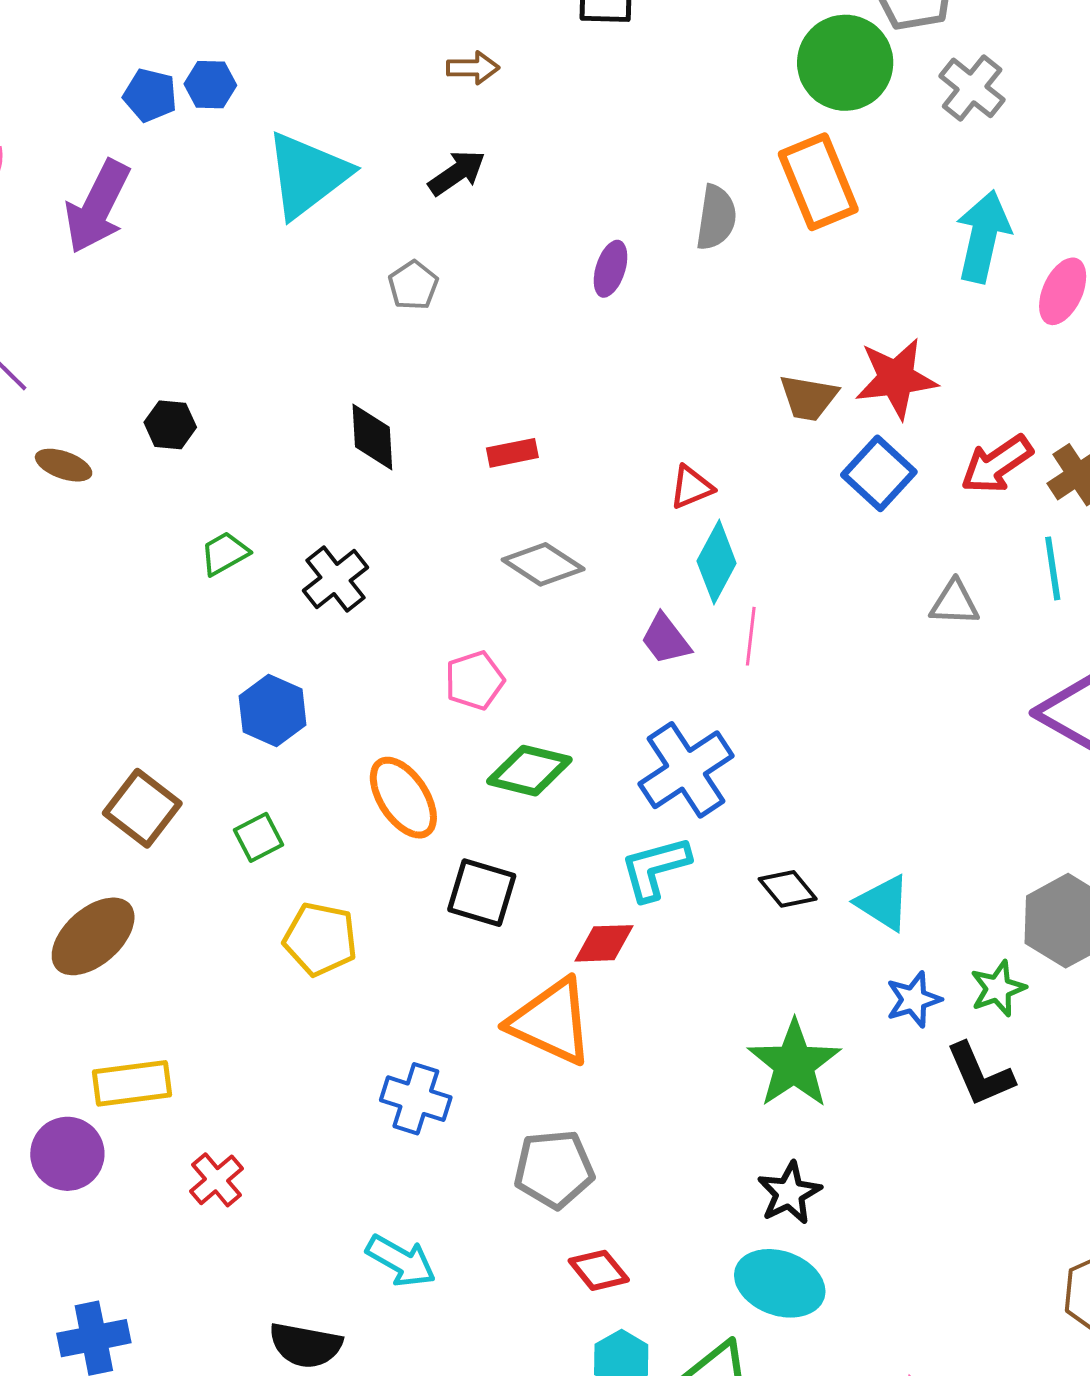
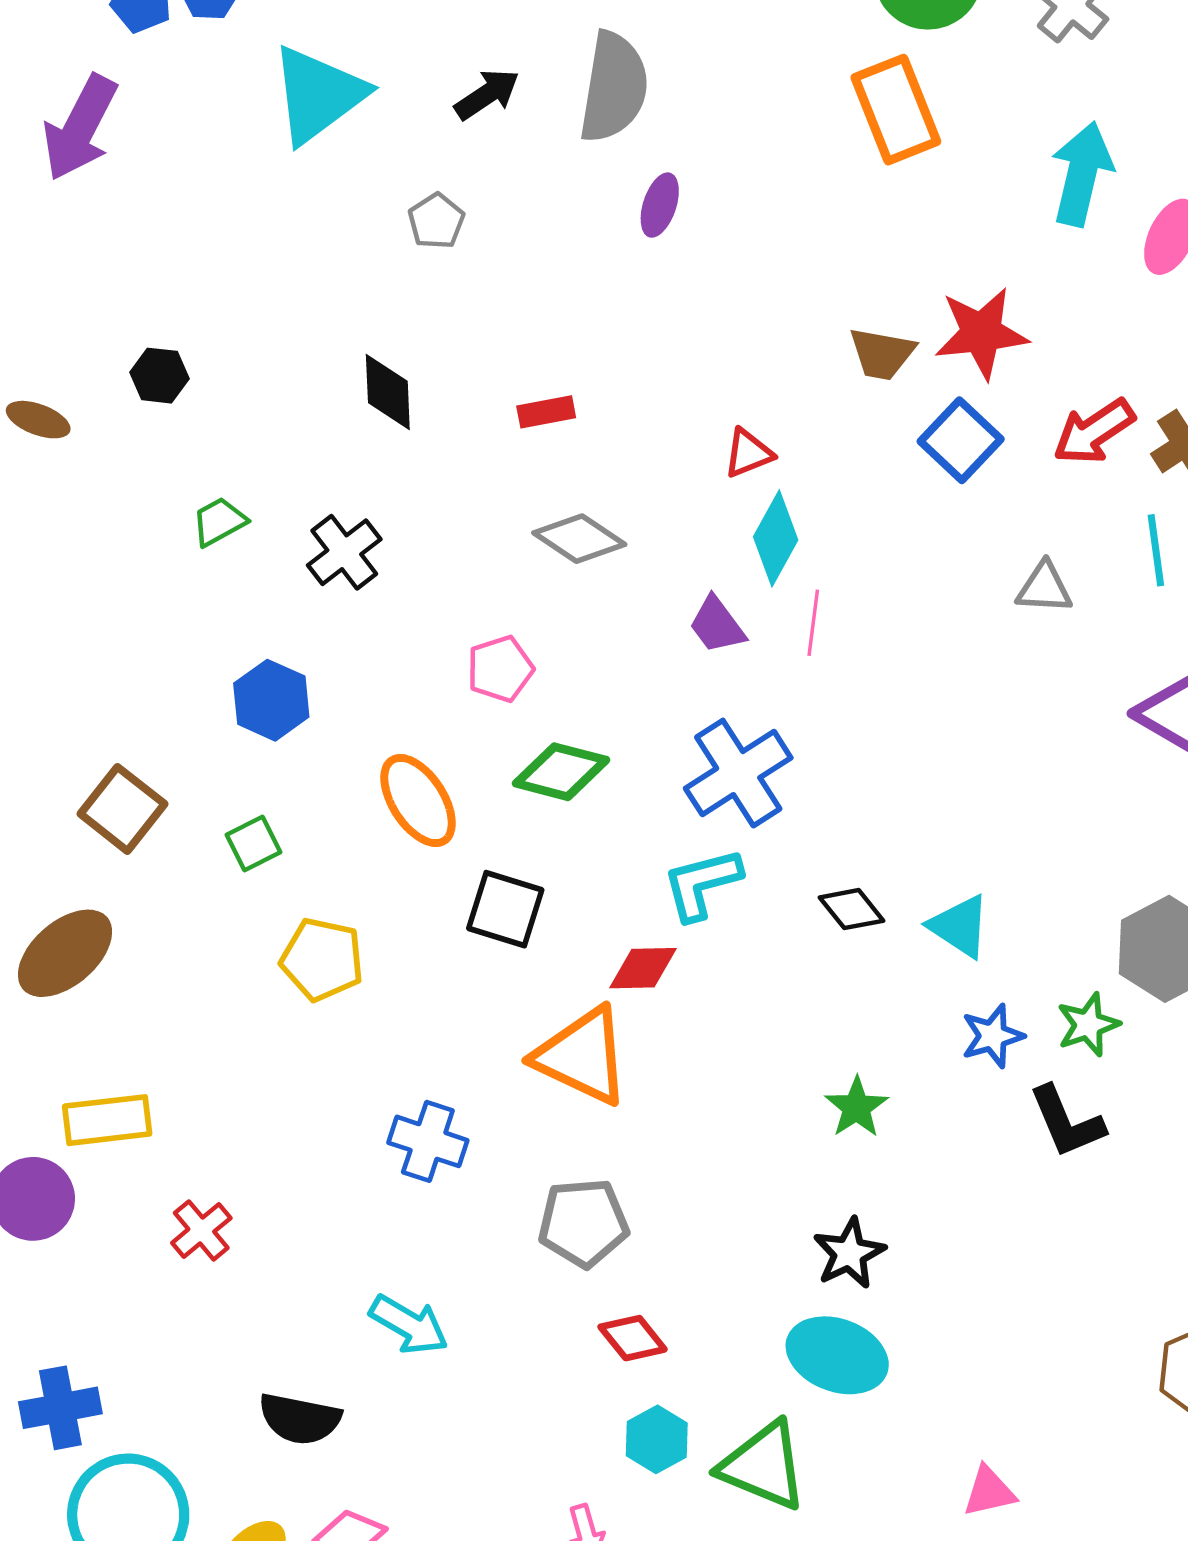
gray semicircle: (716, 218) -> (614, 87), moved, size x1.5
green star: (794, 1064) -> (857, 1107), size x0.6

